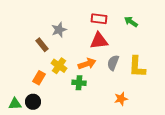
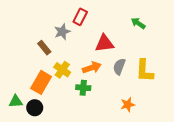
red rectangle: (99, 19) -> (80, 17), moved, turned -70
orange rectangle: (39, 78) -> (41, 82), size x1.5
green triangle: (15, 104) -> (16, 101), moved

